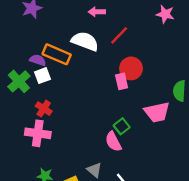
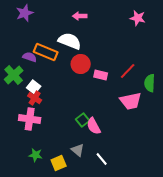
red line: (119, 35) -> (128, 71), moved
red circle: (131, 68) -> (81, 64), moved
white square: (42, 76) -> (34, 87), moved, turned -32
pink rectangle: (122, 81) -> (101, 75), turned -64
green square: (122, 126) -> (83, 120), moved

